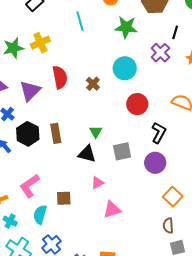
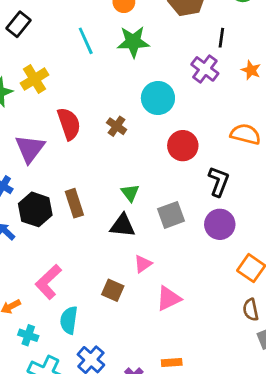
green star: (126, 27) -> (133, 42), moved
brown square: (64, 198) -> (113, 290), moved, turned 35

